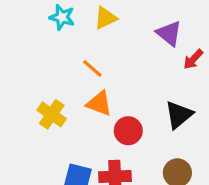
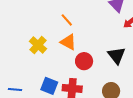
black triangle: (179, 115) -> (117, 55), turned -36

